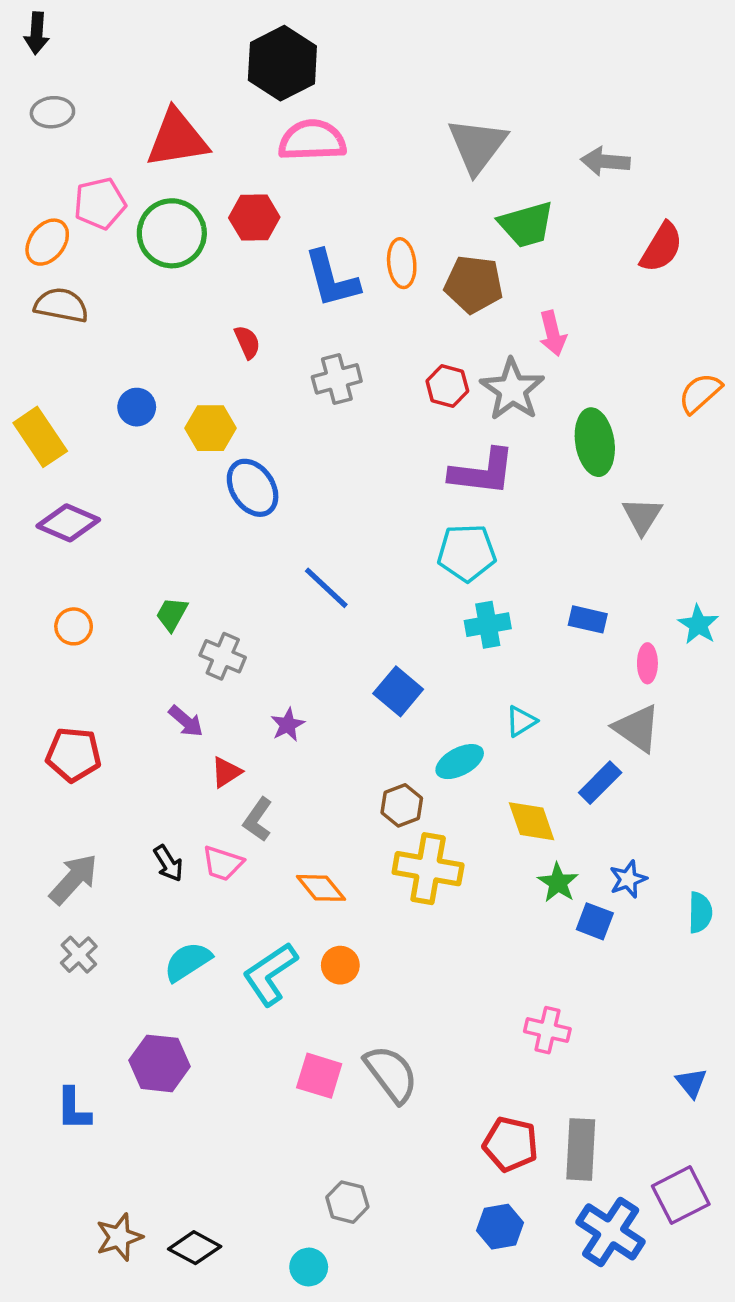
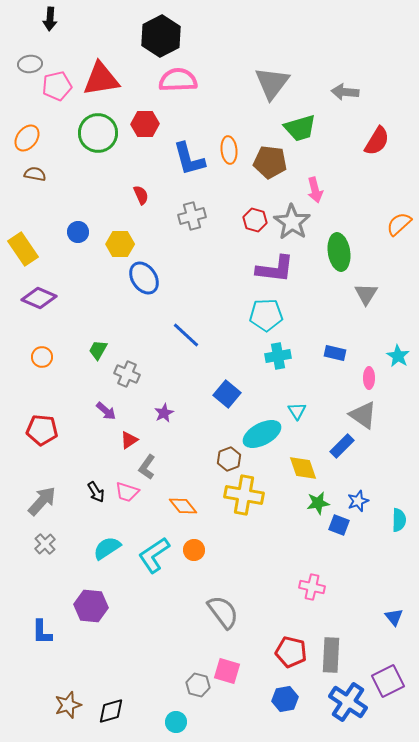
black arrow: (37, 33) -> (50, 19), moved
pink pentagon: (100, 203) -> (57, 86), moved
brown semicircle: (61, 305) -> (35, 174), size x0.7
cyan triangle: (521, 721) -> (297, 411), turned -30
cyan ellipse: (460, 762) -> (262, 434), size x1.4
green star: (558, 883) -> (318, 503), turned 30
pink square: (319, 1076) -> (227, 671), moved
black diamond: (195, 1248) -> (111, 711), turned -44

